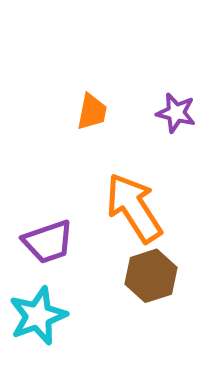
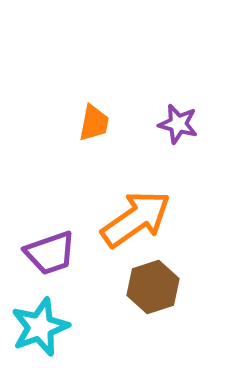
orange arrow: (134, 208) -> (136, 219), turned 88

